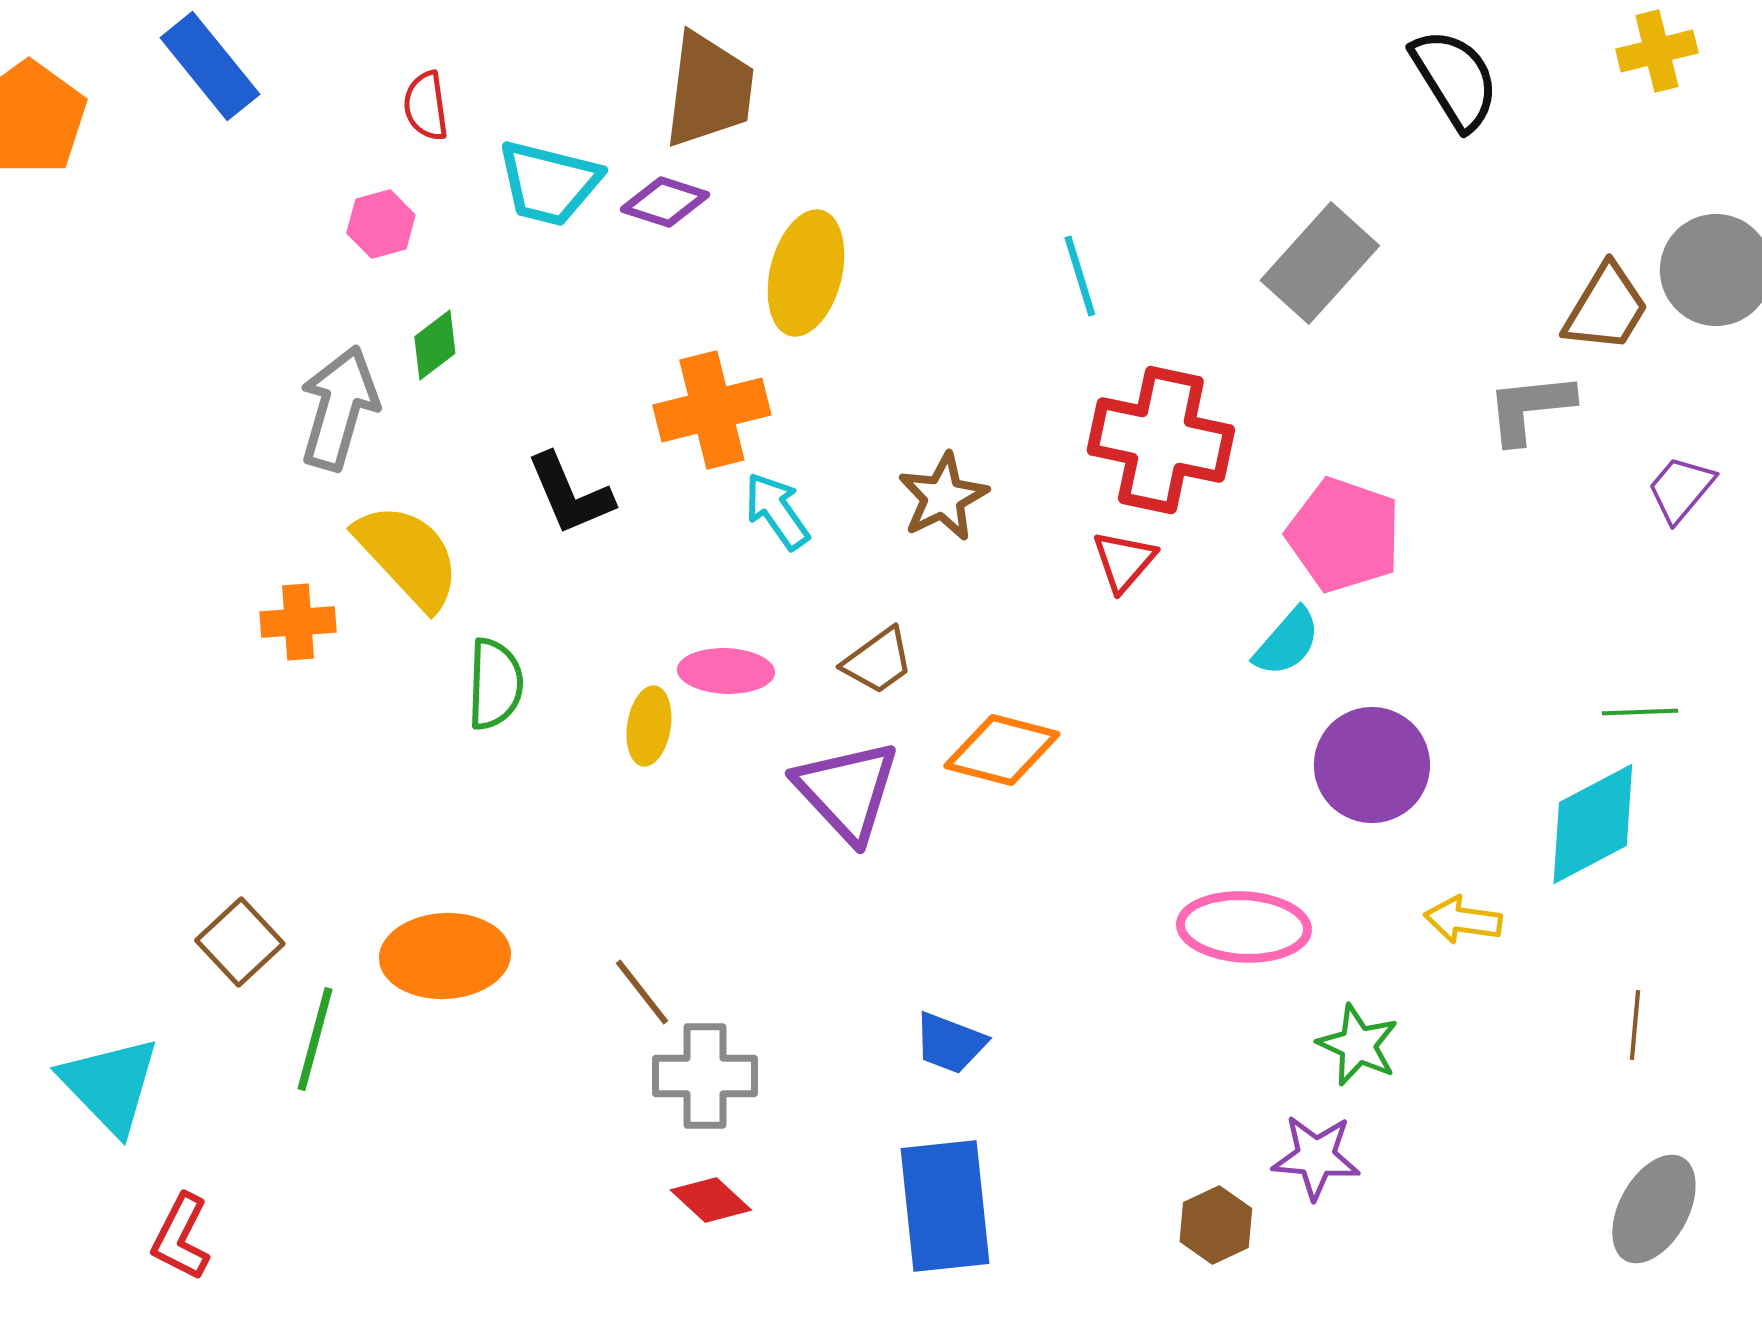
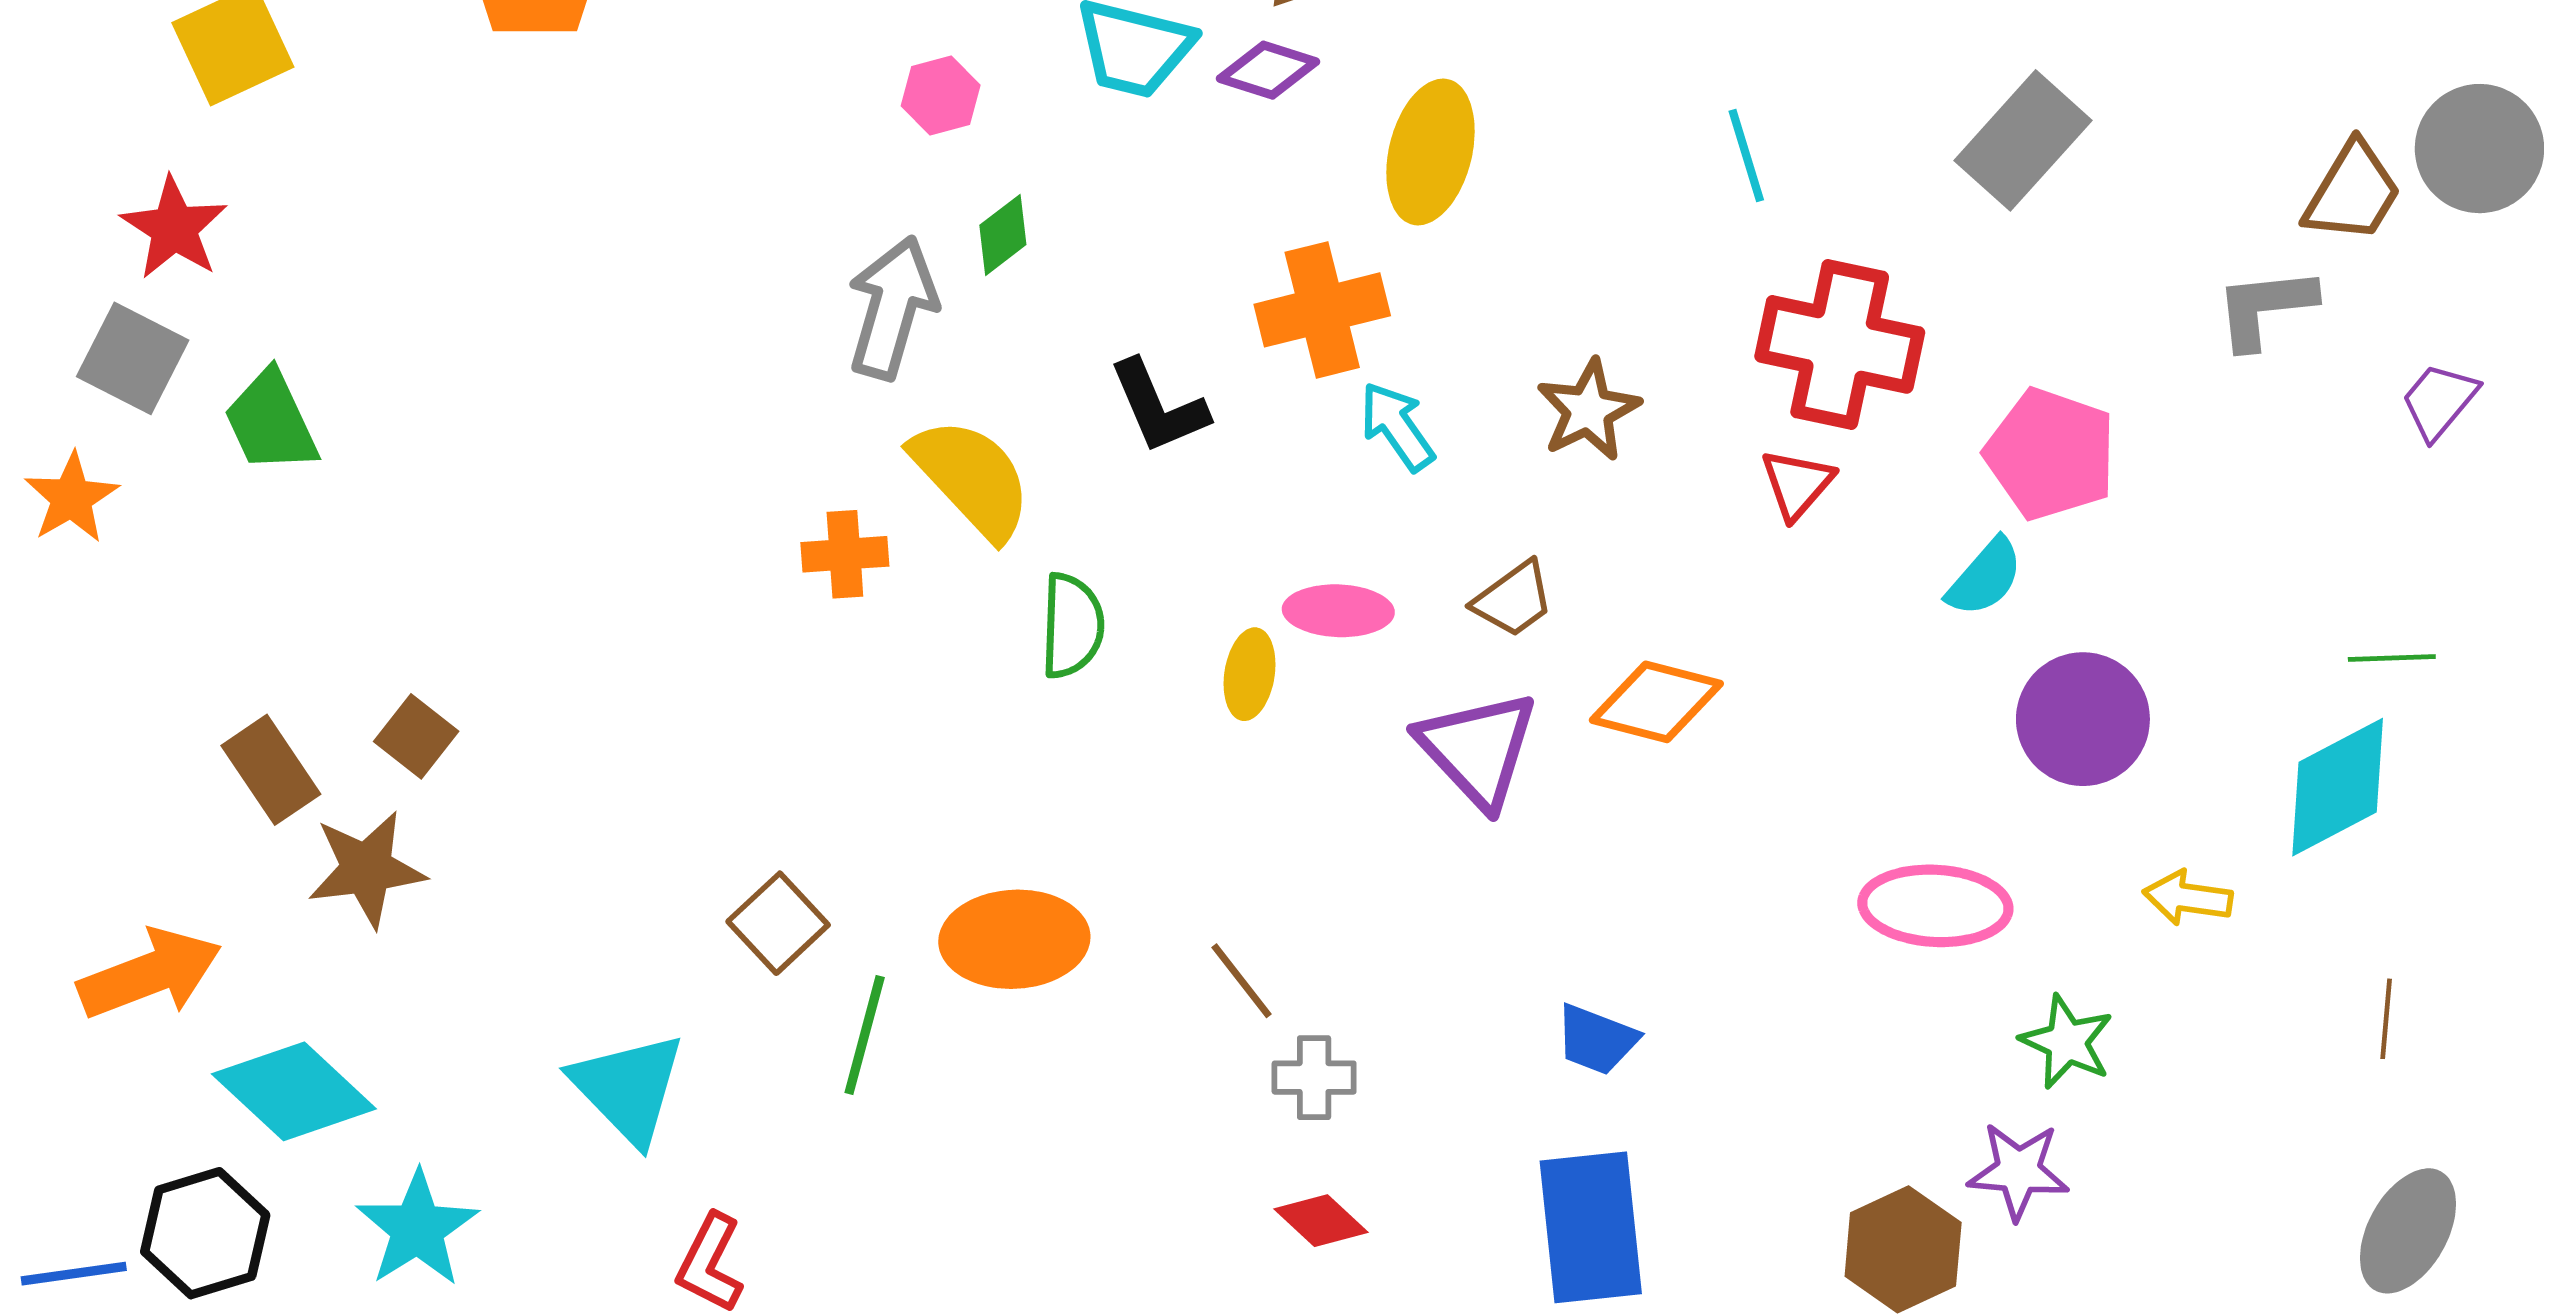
gray cross: (705, 1076) -> (1314, 1078), size x0.7
brown hexagon: (1216, 1225) -> (1903, 1249), size x1.4

